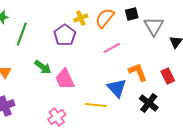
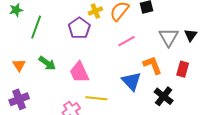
gray triangle: (154, 26) -> (169, 37), moved
green arrow: (43, 67) -> (47, 63), moved
red rectangle: (168, 76) -> (183, 69), turned 42
yellow line: (96, 105) -> (96, 98), moved

